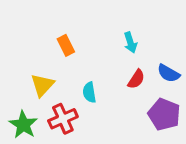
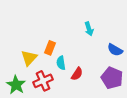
orange rectangle: (66, 45) -> (50, 48), moved, turned 48
red semicircle: (136, 79) -> (77, 74), moved

